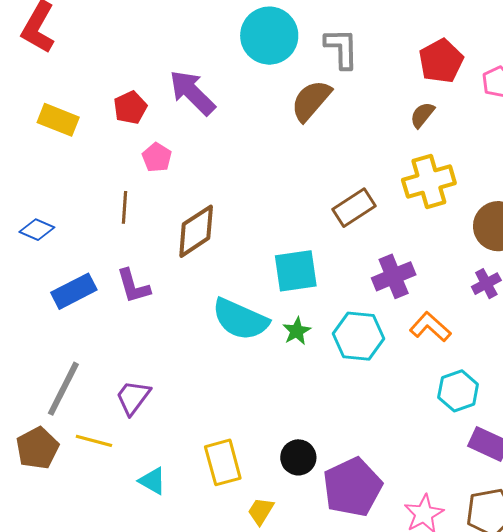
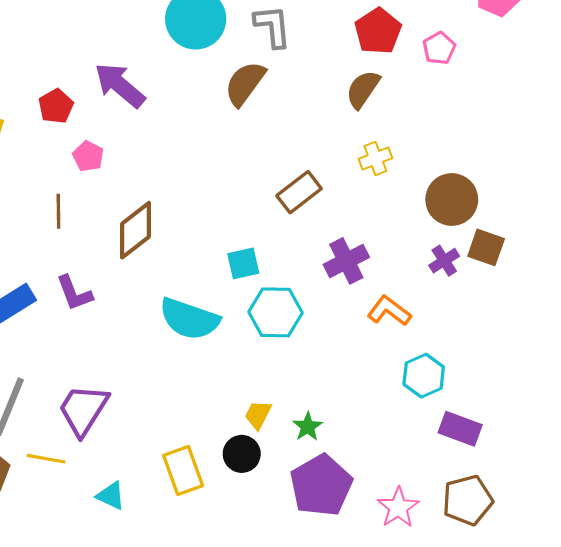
brown semicircle: (422, 115) -> (363, 89), size x1.4
yellow cross: (429, 181) -> (375, 158), size x0.6
cyan square: (296, 271) -> (243, 263), size x0.7
green star: (297, 331) -> (308, 427), moved
cyan hexagon: (359, 336) -> (276, 312), moved
purple trapezoid: (133, 397) -> (83, 410), size x1.4
black circle: (298, 457) -> (242, 454), moved
yellow trapezoid: (261, 511) -> (258, 415), moved

